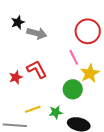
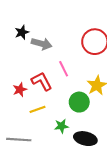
pink line: (74, 57) -> (64, 69), moved
yellow line: (33, 109) -> (37, 109), moved

